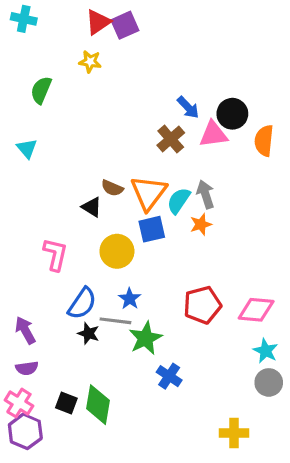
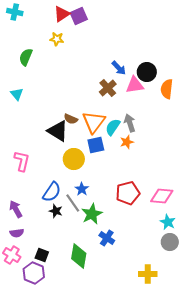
black triangle: (92, 207) -> (58, 131), size x1.6
pink L-shape: (55, 254) -> (22, 161), moved
gray line: (115, 321) -> (73, 203), turned 48
green diamond: (98, 405) -> (79, 256), moved
purple hexagon: (25, 431) -> (34, 273), moved

